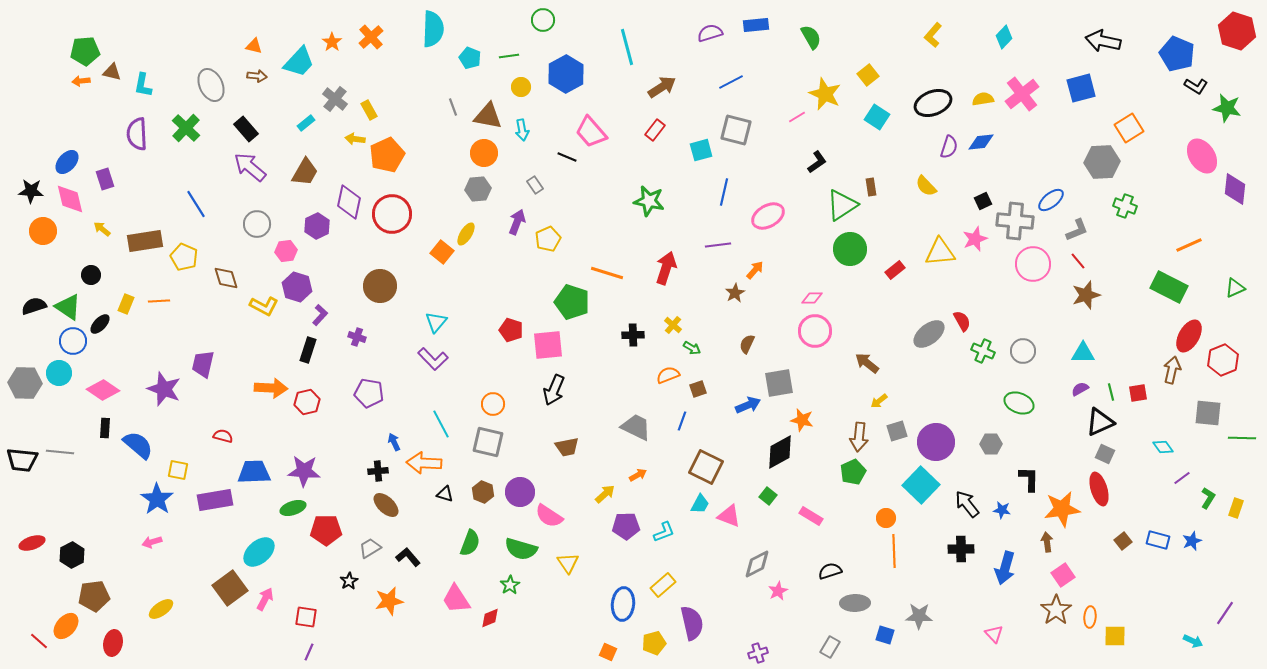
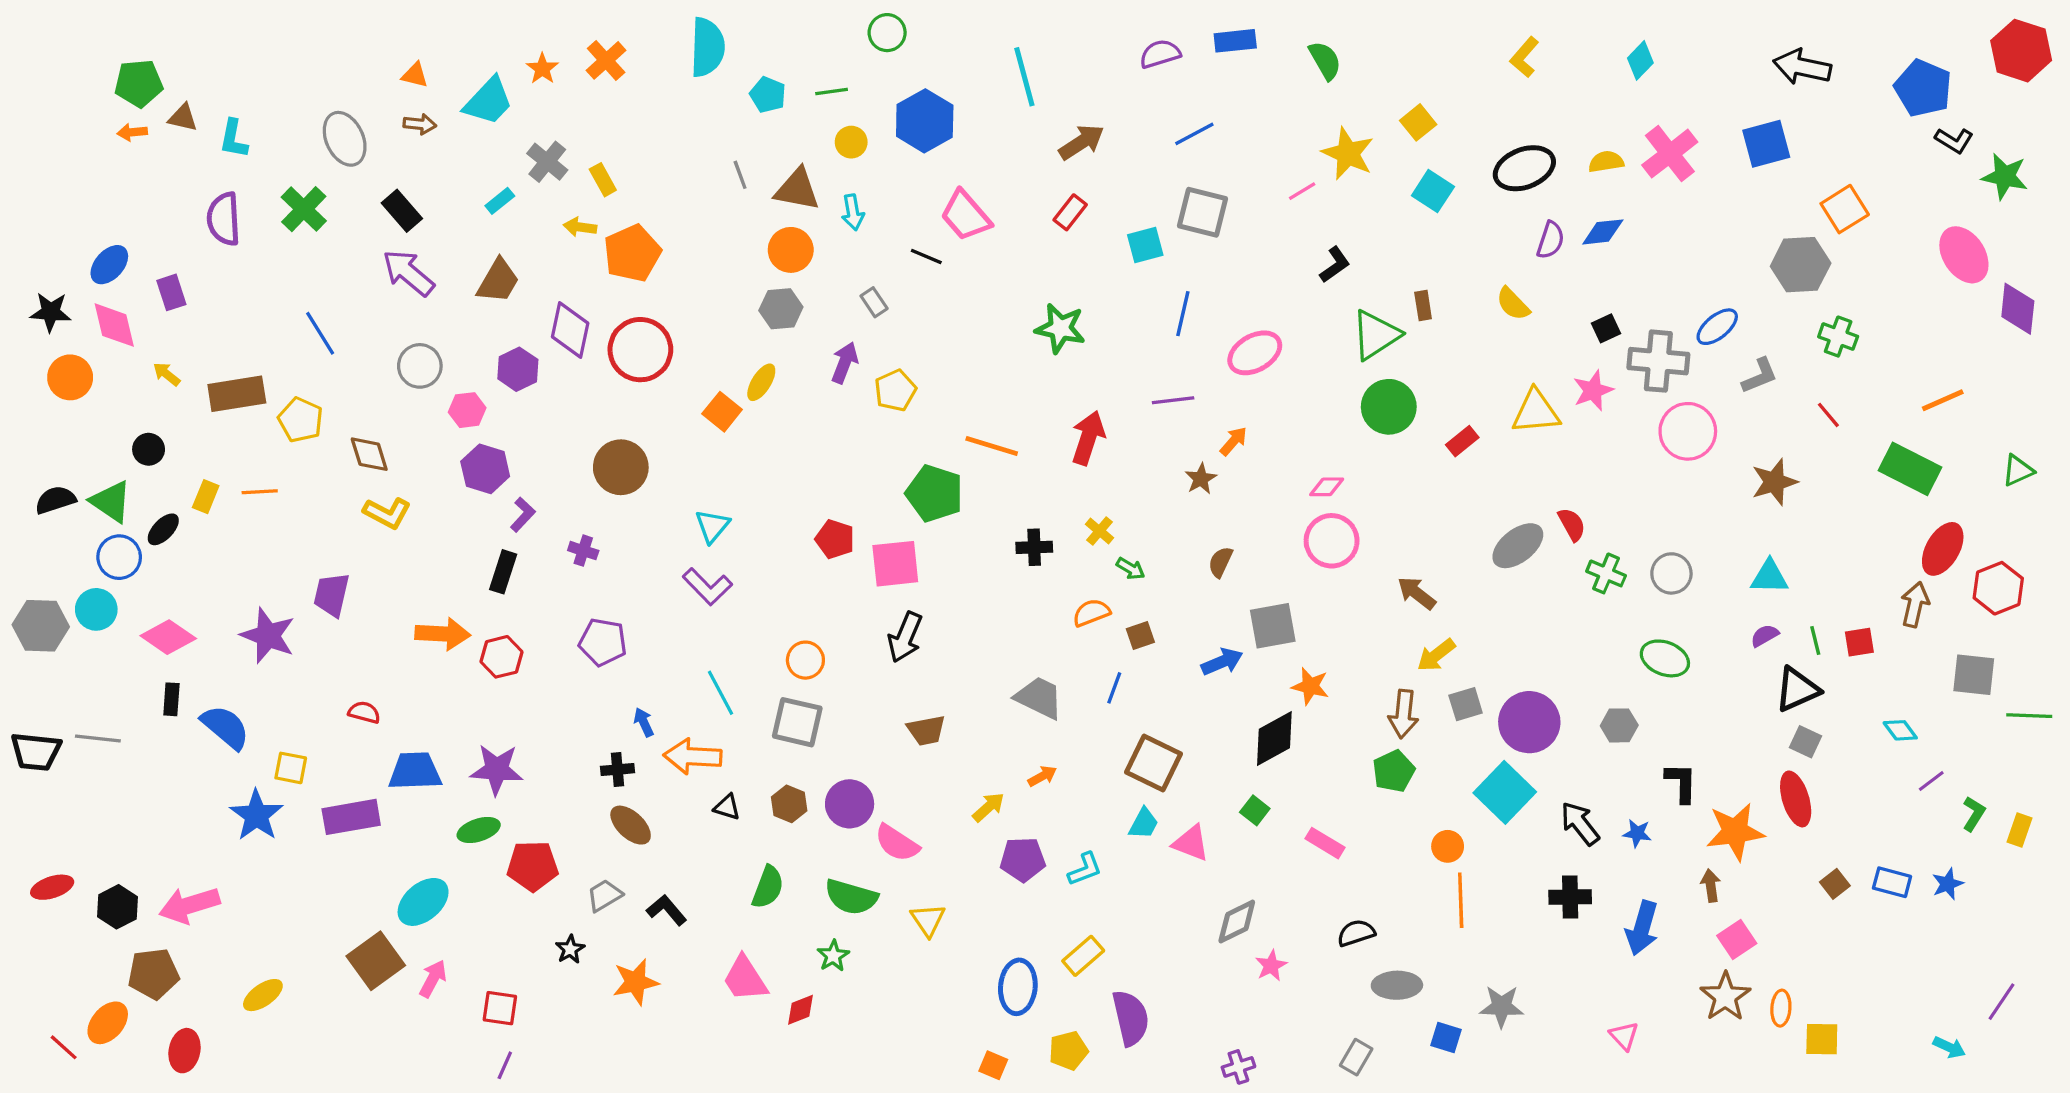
red line: (1078, 261) -> (1828, 415), moved
yellow L-shape: (264, 306) -> (387, 513), moved
yellow arrow: (879, 401) -> (1436, 655), size x1.4
pink arrow: (152, 542) -> (189, 905), moved, size x1.8

